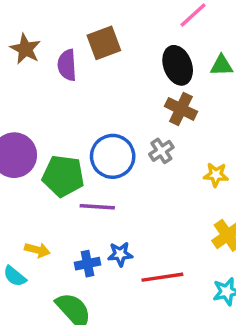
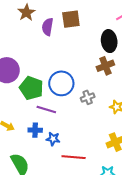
brown cross: (181, 109) -> (105, 66), turned 30
gray cross: (161, 151) -> (88, 97), moved
blue cross: (88, 264) -> (35, 130), moved

